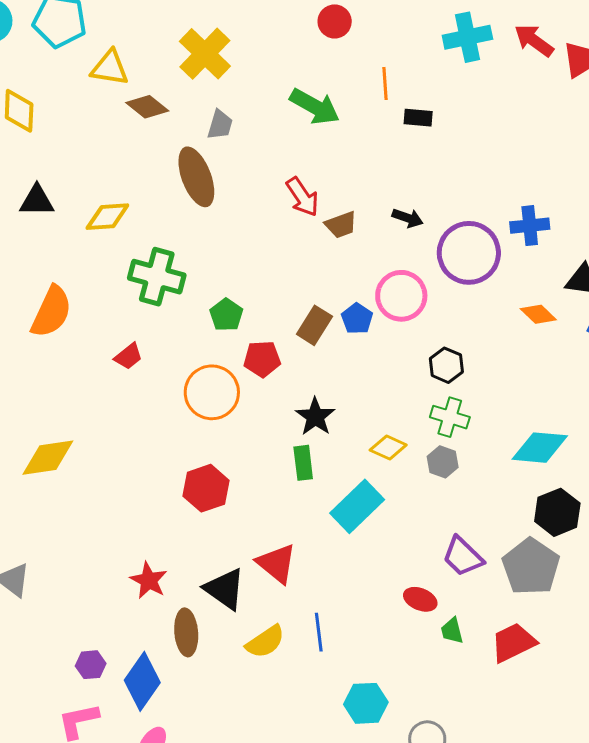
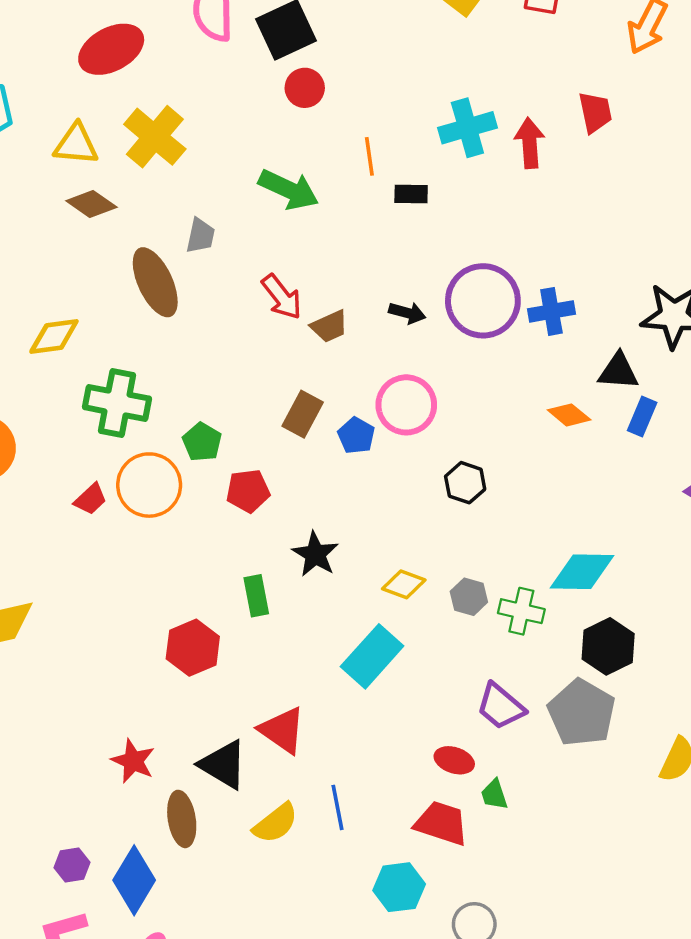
cyan cross: (467, 37) -> (467, 128), moved
red arrow: (534, 41) -> (530, 143), moved, turned 54
yellow triangle: (110, 68) -> (76, 144), moved
gray trapezoid: (220, 125) -> (200, 236), moved
purple circle: (469, 253) -> (483, 301), moved
brown rectangle: (314, 325) -> (303, 414), moved
orange circle: (212, 392) -> (149, 485), moved
green cross: (450, 417) -> (521, 611), moved
green rectangle: (303, 463) -> (256, 596), moved
red trapezoid: (513, 643) -> (441, 823), moved, turned 48

